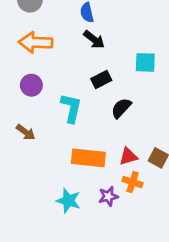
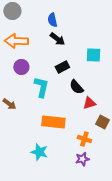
purple circle: (31, 85) -> (21, 67), moved
black semicircle: (121, 108) -> (76, 87), turned -84
red triangle: (128, 156) -> (89, 103), moved
purple star: (108, 196) -> (82, 159), moved

